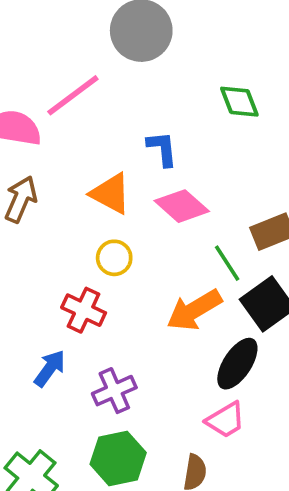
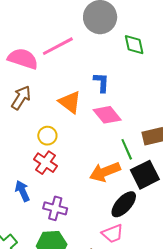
green diamond: (239, 102) -> (134, 45), moved
yellow circle: (114, 258) -> (47, 136), moved
blue arrow: (50, 368) -> (22, 191), turned -70
purple cross: (114, 391) -> (55, 208), turned 30

